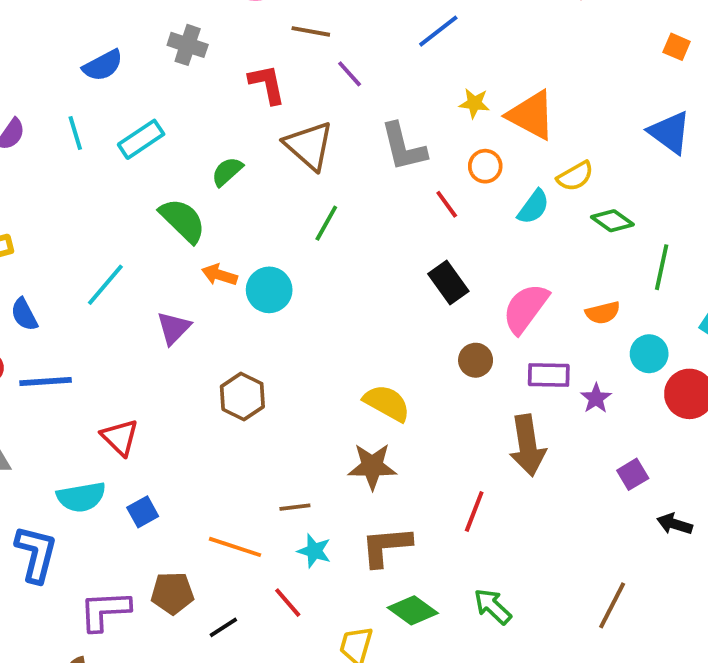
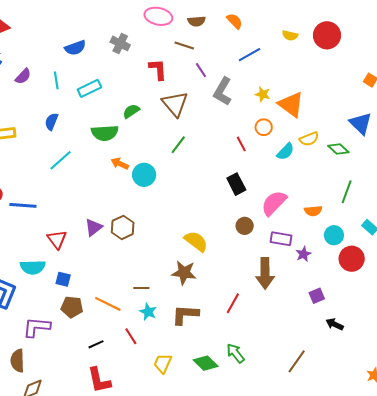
gray L-shape: (403, 147) -> (223, 91), moved, turned 36
green semicircle: (183, 220) -> (105, 133), turned 124
green diamond: (612, 221) -> (338, 149), moved
blue semicircle: (24, 315) -> (51, 122), moved, turned 42
purple triangle: (174, 328) -> (94, 227), moved
blue square: (143, 512) -> (63, 279), turned 35
brown pentagon: (172, 593) -> (72, 307), moved
green diamond: (413, 610) -> (206, 363), moved

